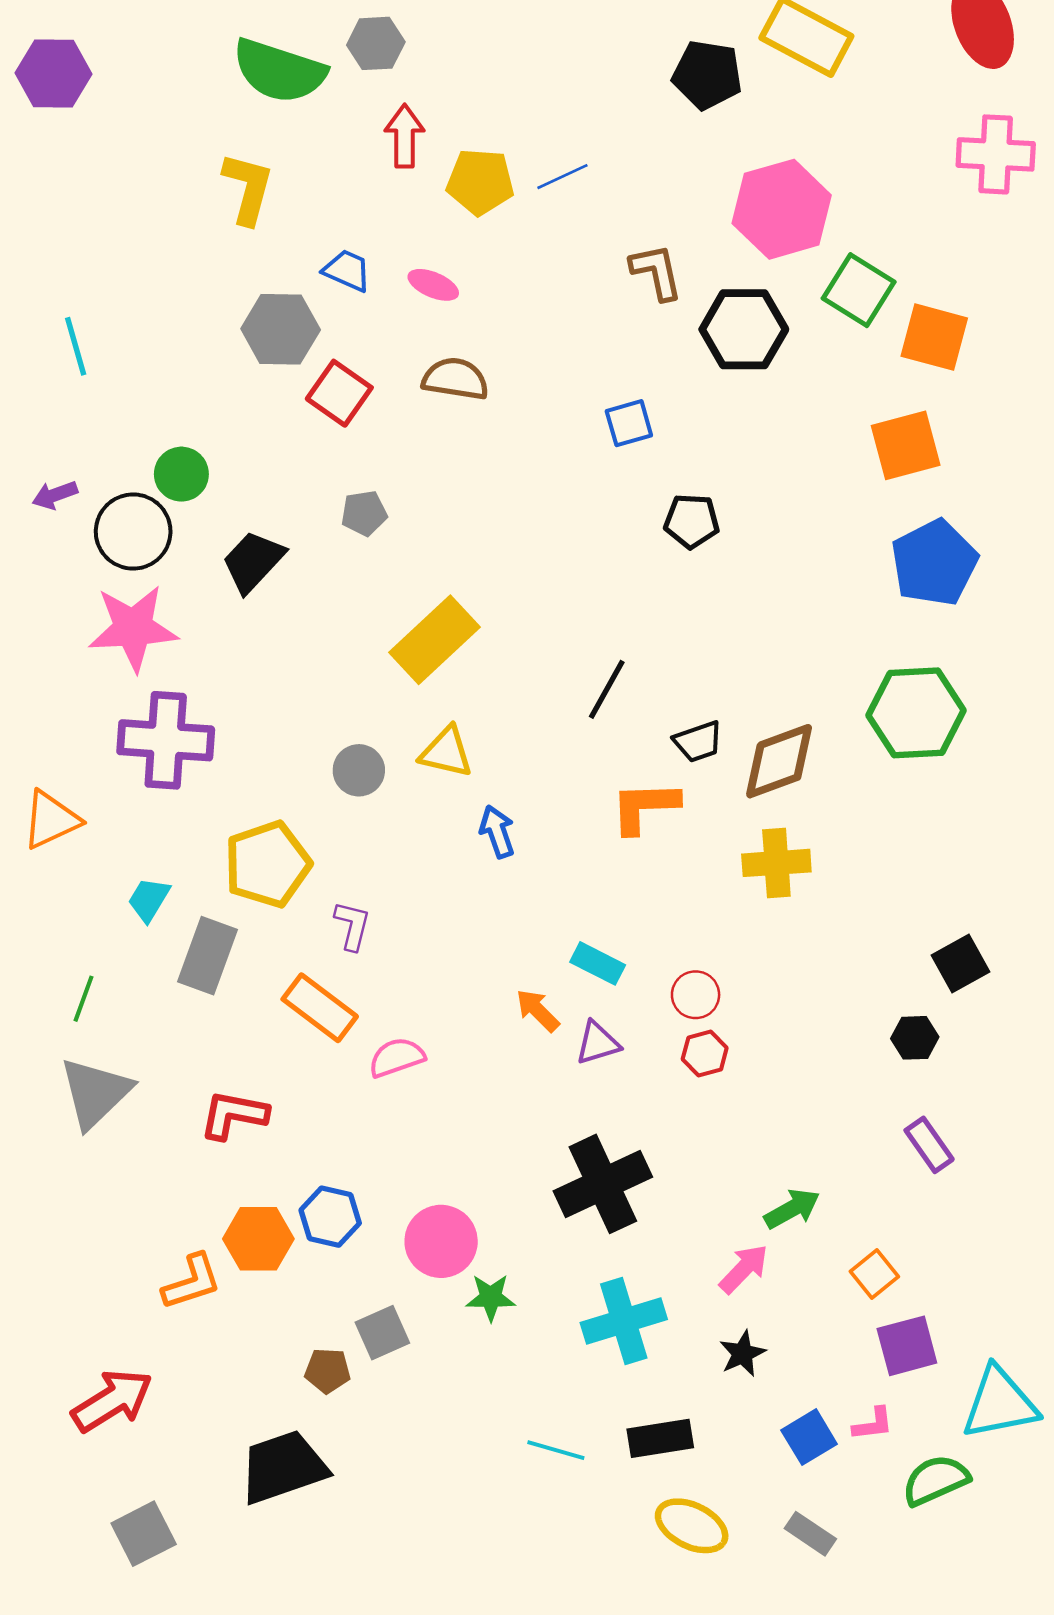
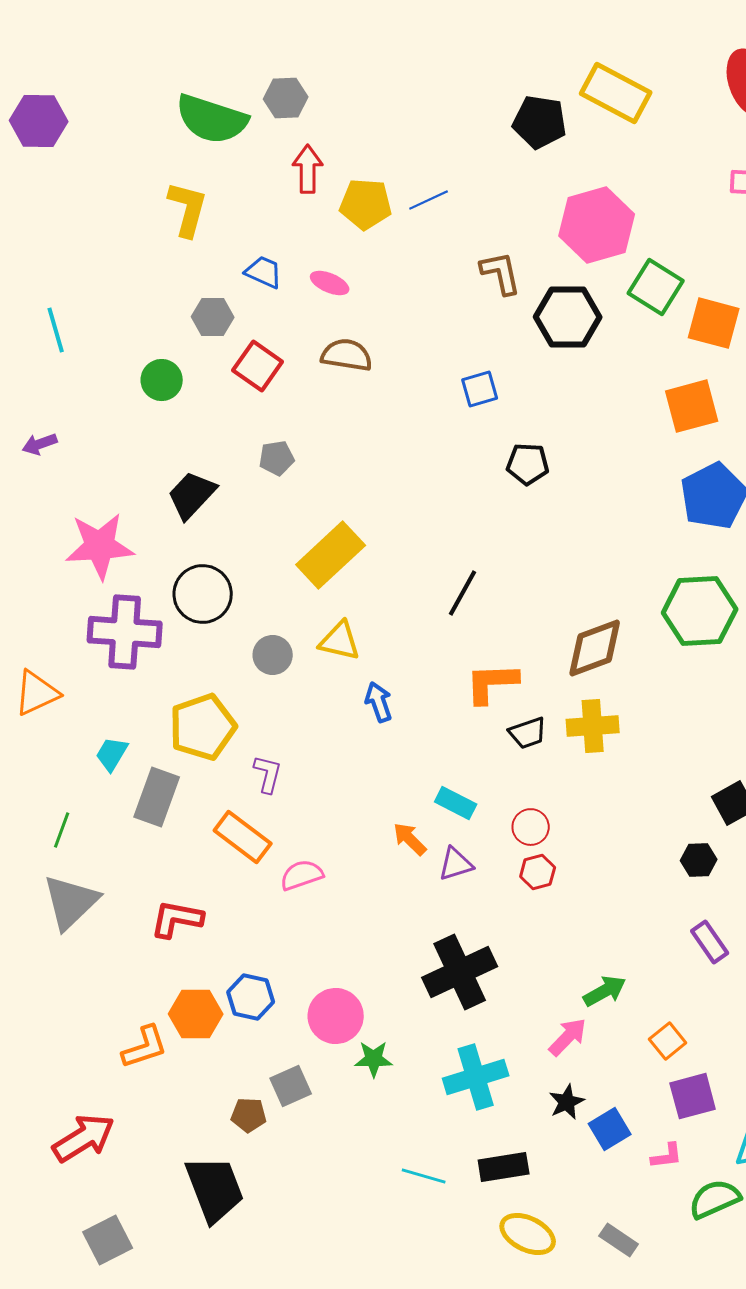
gray hexagon: (281, 329) -> (213, 317), size x0.7
green circle: (181, 474) -> (162, 380), moved
black circle: (133, 532) -> (203, 594), moved
black trapezoid: (698, 742) -> (528, 733), moved
blue square: (809, 1437) -> (610, 1129), moved
black trapezoid: (283, 1467) -> (215, 1189), turned 88

